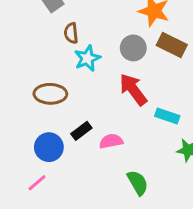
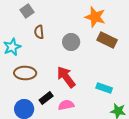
gray circle: (133, 48) -> (71, 42), moved
cyan star: (87, 58) -> (12, 47), moved
red arrow: (133, 89) -> (66, 77), moved

